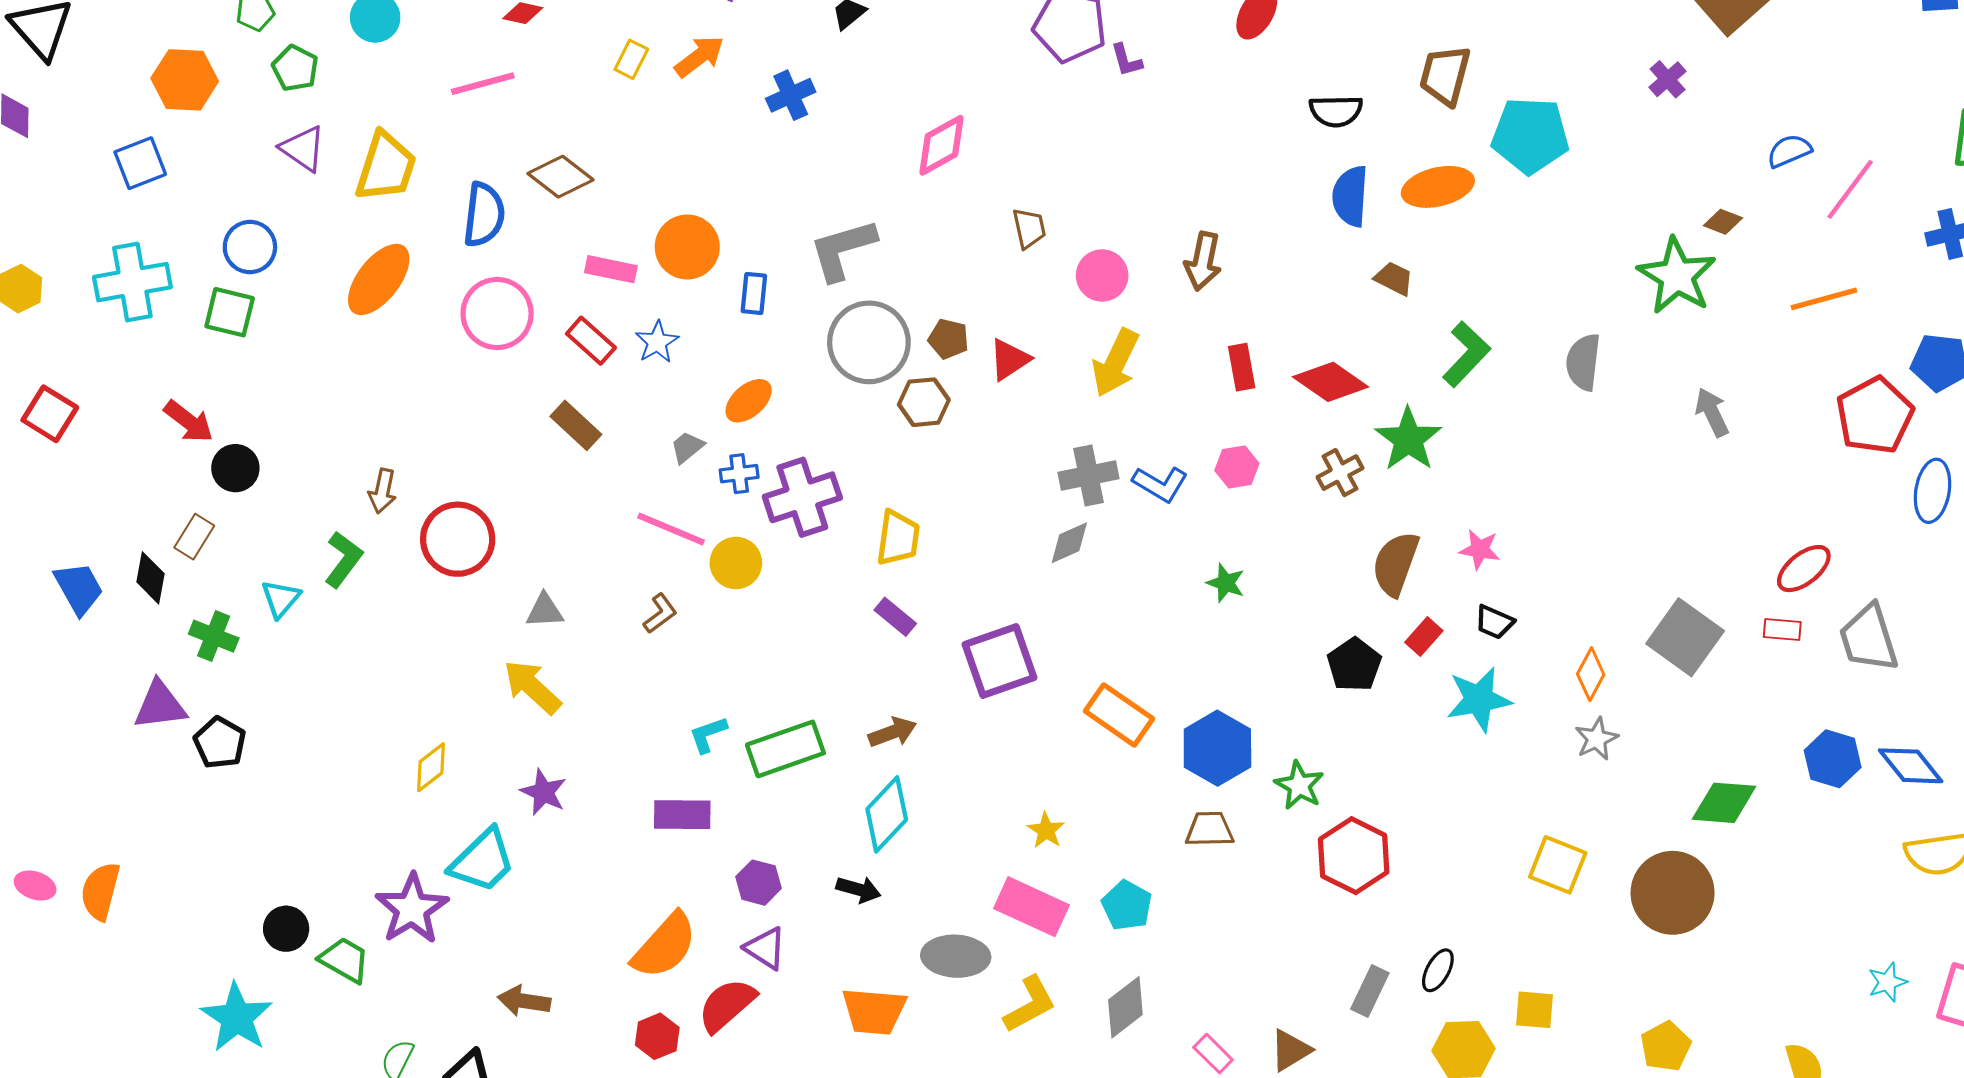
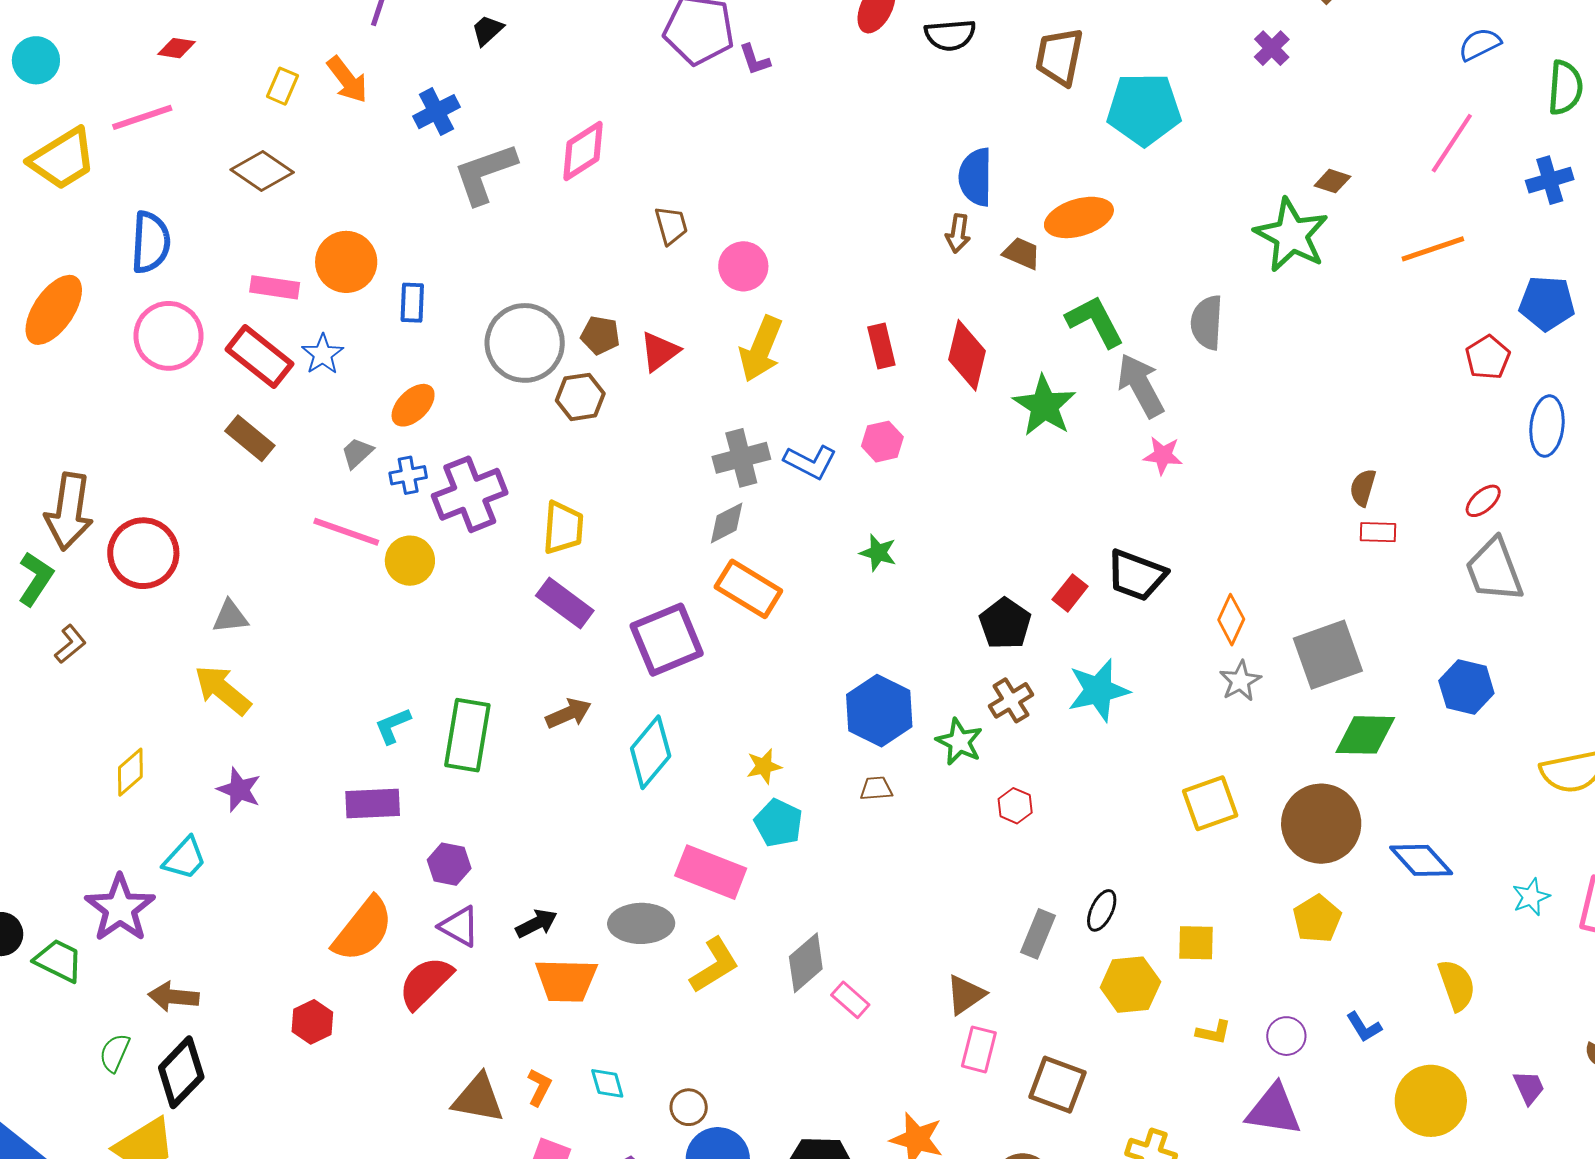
orange arrow: (699, 56) -> (347, 80), turned 93
black semicircle: (1336, 111) -> (950, 35), moved
blue semicircle: (1789, 151) -> (1480, 44), moved
yellow trapezoid: (386, 167) -> (62, 159), moved, turned 44
brown diamond: (560, 177) -> (262, 171), moved
orange ellipse: (1438, 187) -> (1079, 217), moved
gray L-shape: (843, 250) -> (485, 173), moved
brown arrow: (1203, 261) -> (958, 233), moved, size x0.7
red rectangle: (591, 341) -> (259, 357), size x1.4
green L-shape: (1466, 354) -> (1095, 321), turned -68
red diamond: (1331, 382) -> (967, 355), turned 72
gray arrow: (1712, 412) -> (1141, 385), moved, size x1.4
red pentagon: (1875, 416) -> (1488, 357), size x0.6
brown cross: (1340, 473) -> (1011, 700), moved
brown arrow: (383, 491) -> (69, 511), size x1.8
pink star: (1480, 549) -> (1163, 455), moved
brown semicircle: (1396, 564) -> (1363, 488), moved, size x0.6
red ellipse: (1804, 569) -> (1483, 501), moved, size x0.7
brown L-shape: (660, 613) -> (70, 644), moved
purple rectangle: (895, 617) -> (565, 603), size x1.4
black trapezoid: (1494, 622) -> (1136, 575), size x1.6
red rectangle: (1782, 630) -> (1378, 532), moved
gray square: (1685, 637) -> (1328, 655), moved, turned 38
cyan star: (1479, 699) -> (1098, 690), moved
orange rectangle: (1119, 715) -> (748, 589), moved
green rectangle: (785, 749) -> (467, 735), turned -58
blue diamond: (1911, 766) -> (1421, 860), moved
cyan diamond: (887, 814) -> (651, 752), moved
brown trapezoid: (1210, 829) -> (876, 789), size x0.7
yellow star: (1046, 830) -> (764, 766), moved, turned 30
red hexagon: (1354, 856) -> (1015, 806), size x0.5
cyan trapezoid: (482, 861) -> (185, 858), size x0.7
yellow square: (1558, 865) -> (1210, 803), turned -38
black arrow: (859, 889) -> (536, 923), moved, turned -39
cyan pentagon: (1127, 905) -> (779, 823), moved
brown arrow: (524, 1001) -> (173, 997), moved
red hexagon: (657, 1036) -> (312, 1022), moved
yellow pentagon: (1666, 1046) -> (1317, 919), moved
pink rectangle: (1213, 1054) -> (850, 1000), moved

